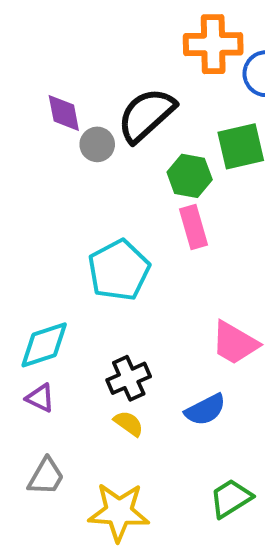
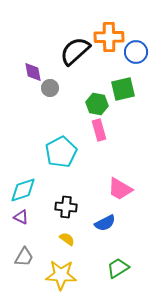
black semicircle: (146, 115) -> (75, 51), moved
black cross: (129, 378) -> (66, 207), turned 30
yellow semicircle: (129, 423) -> (67, 239), moved

